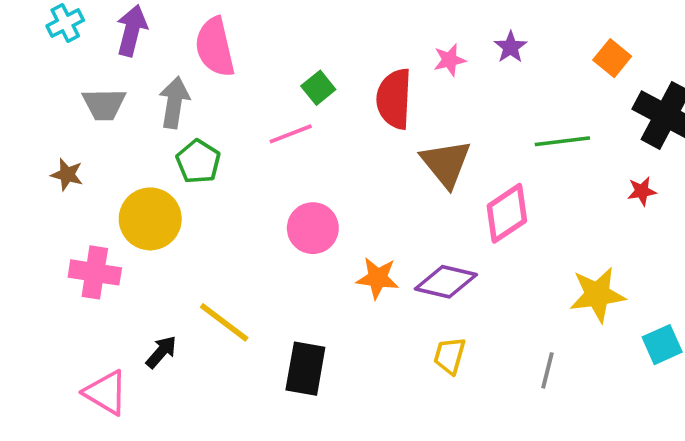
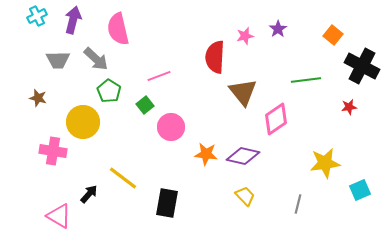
green square: (318, 88) -> (145, 105), moved
gray arrow: (174, 102) -> (96, 59), turned 124
yellow trapezoid: (450, 356) -> (245, 196), turned 120

